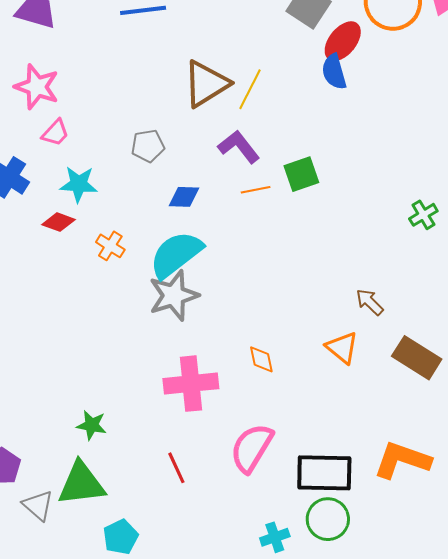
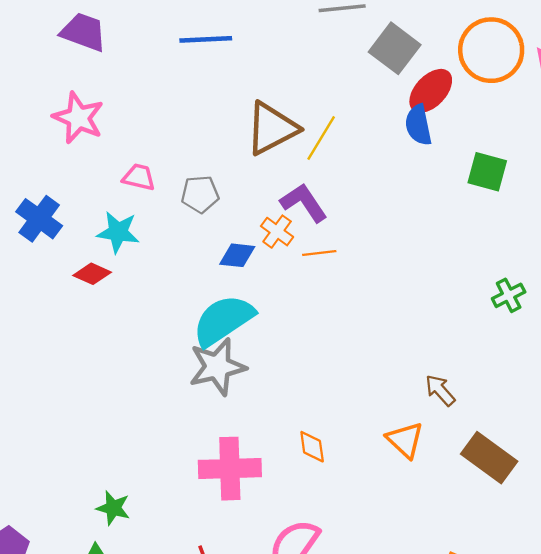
pink trapezoid: (55, 133) -> (139, 177), moved, turned -124
green square: (301, 174) -> (487, 172), moved, turned 30
orange cross: (110, 246) -> (277, 232), moved

